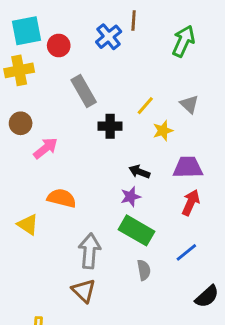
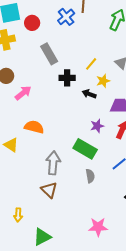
black arrow: (139, 172) -> (89, 94), moved
purple star: (131, 197) -> (97, 126), moved

